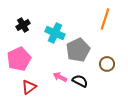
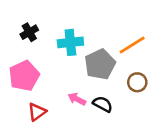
orange line: (105, 19) -> (132, 45), moved, turned 40
cyan cross: (55, 33) -> (70, 42), turned -30

